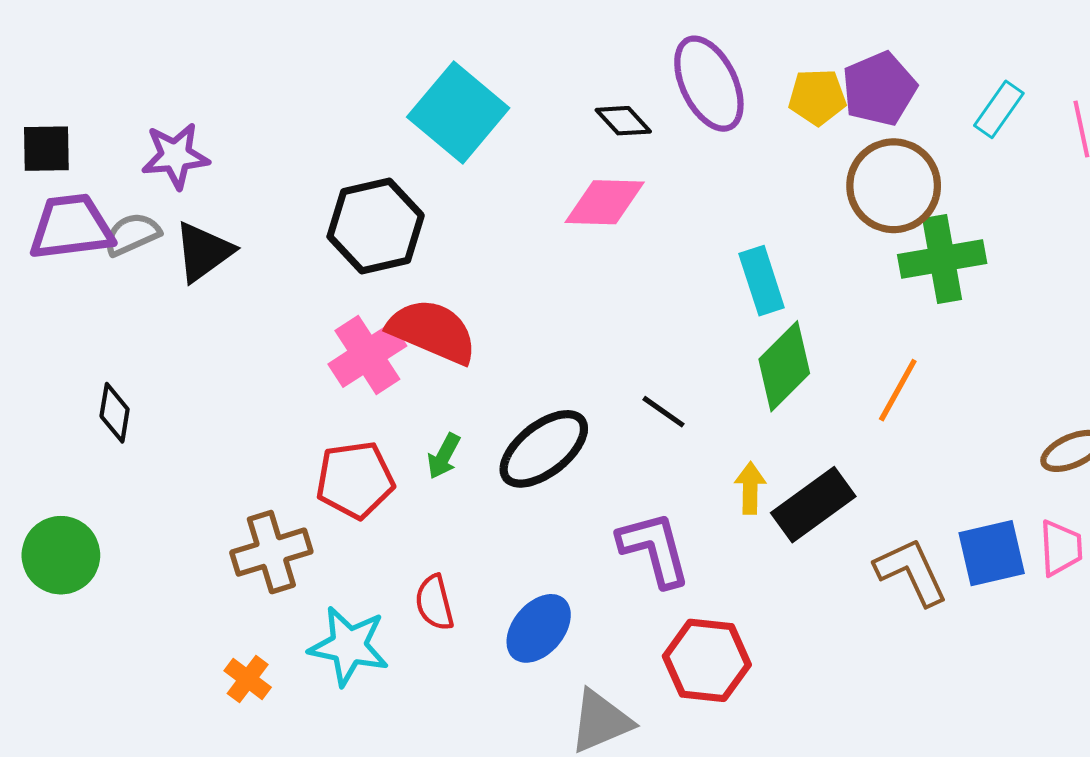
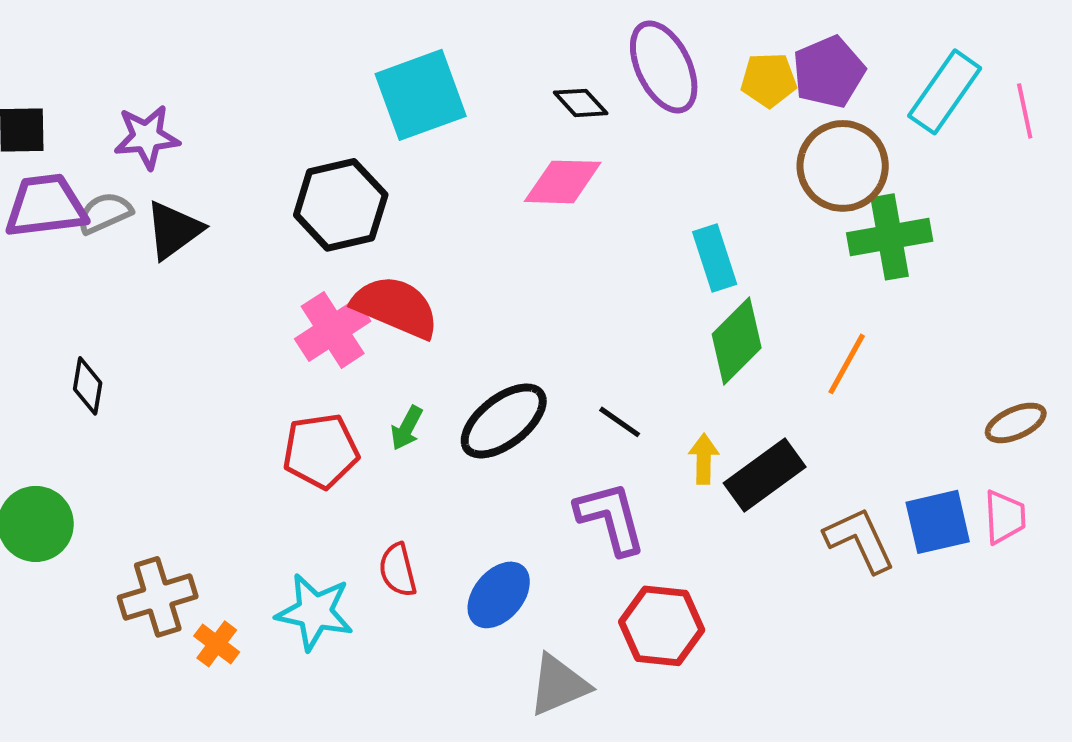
cyan rectangle: (999, 109) -> (945, 92), size x1.5
cyan square: (458, 112) -> (421, 95), turned 30
black line: (664, 412) -> (620, 422), moved
brown cross: (271, 552) -> (158, 597), moved

